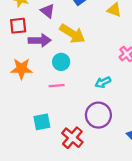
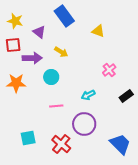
yellow arrow: (72, 34) -> (61, 52), size x0.6
pink line: (57, 86) -> (56, 106), moved
cyan square: (42, 122) -> (28, 138), moved

